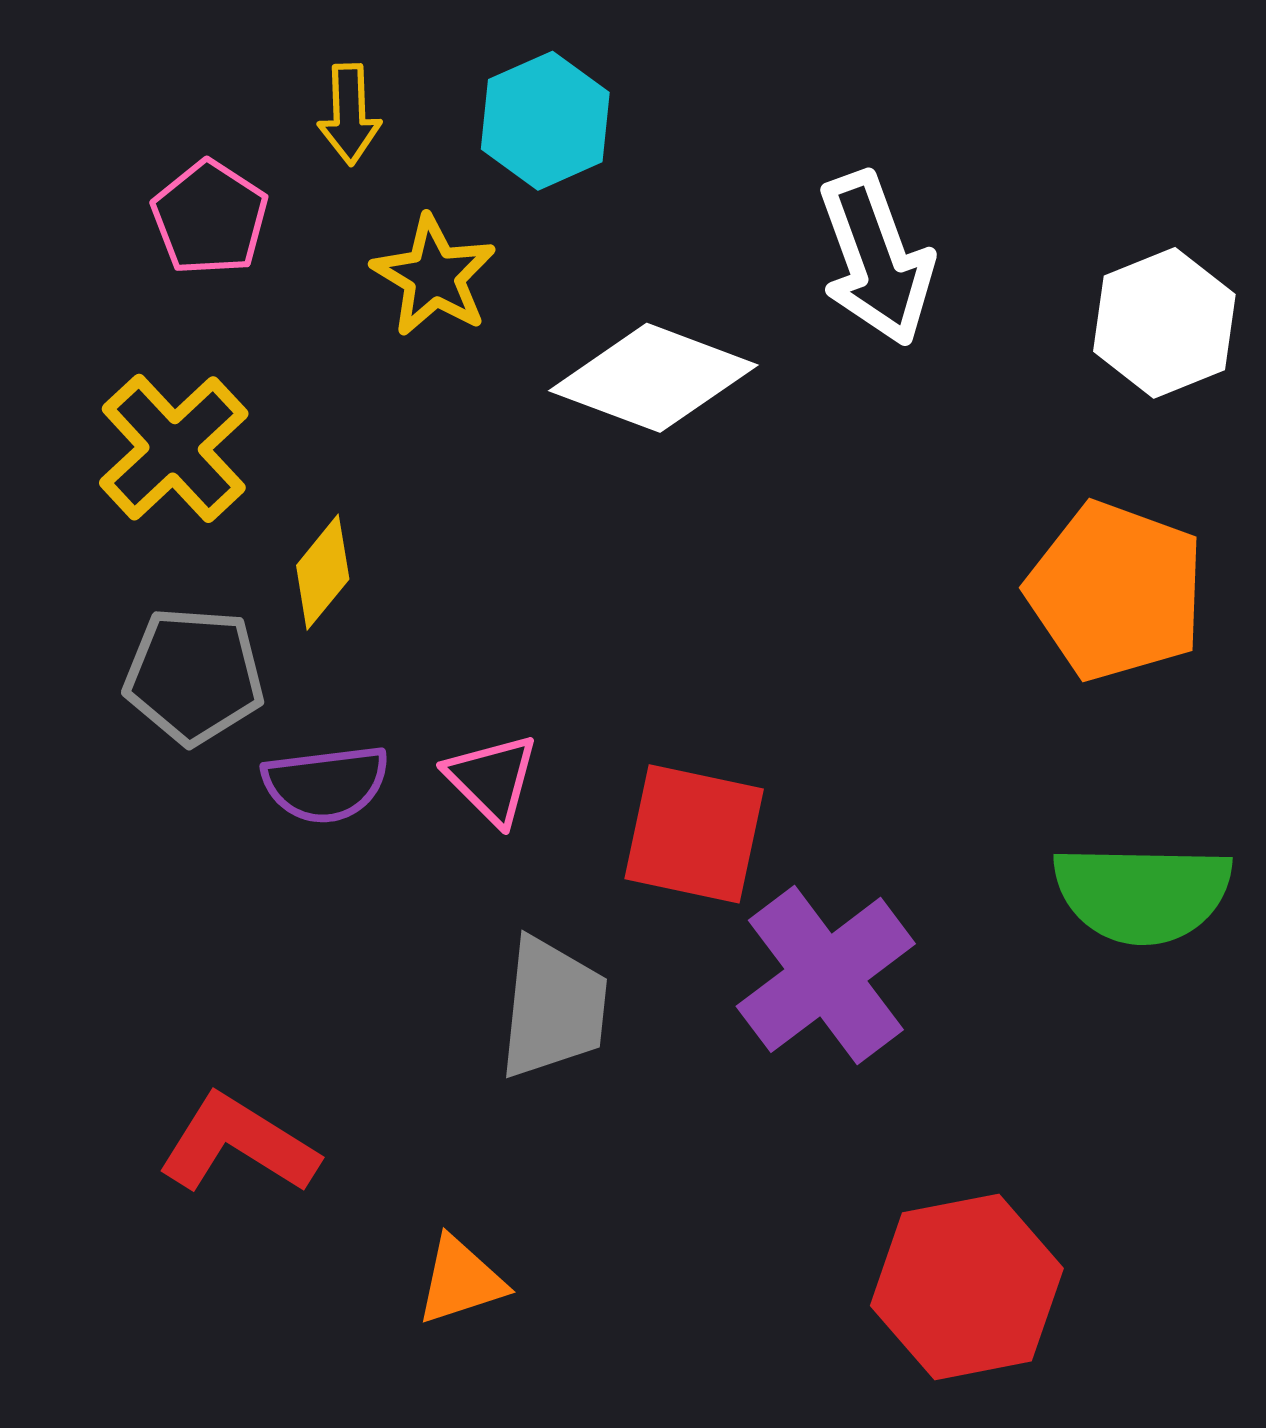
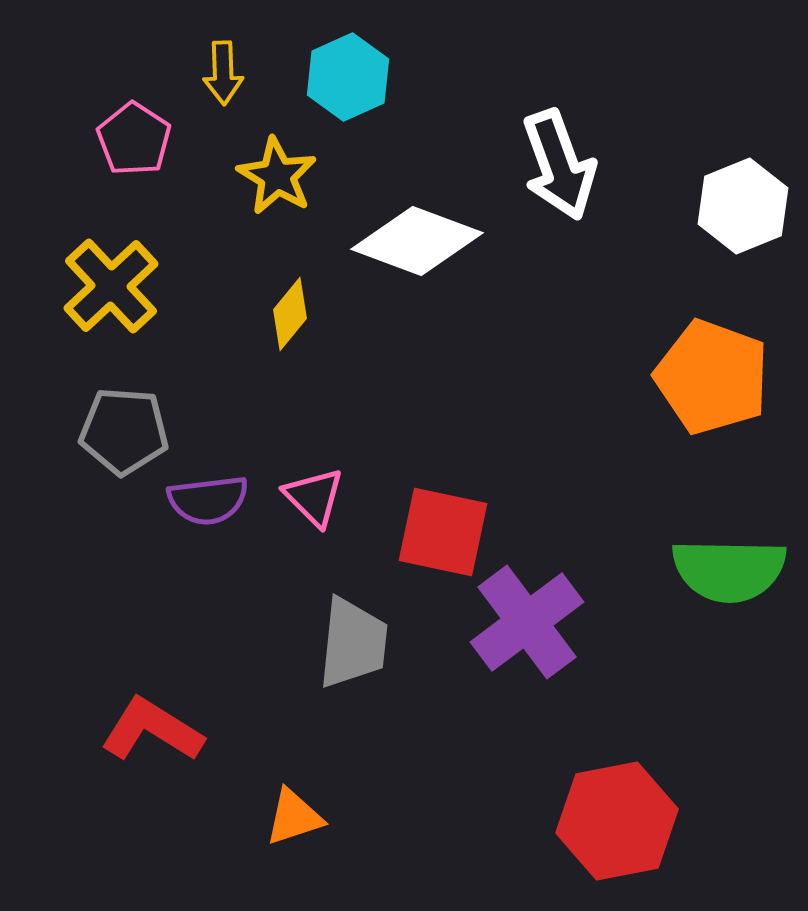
yellow diamond: (323, 572) -> (290, 314), moved

